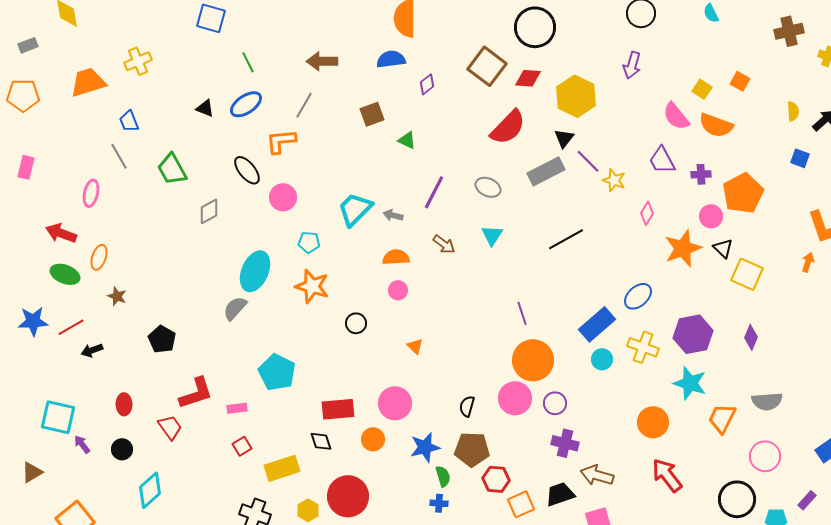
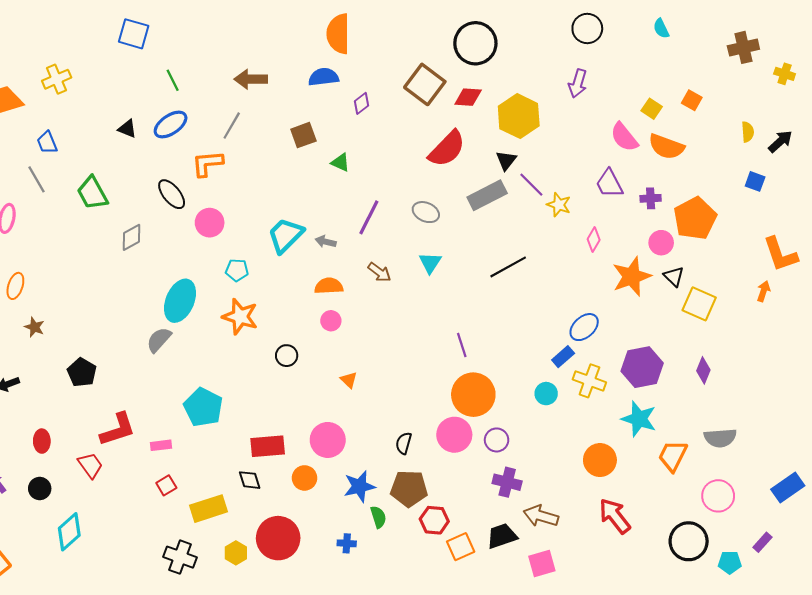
blue rectangle: (597, 324) -> (563, 357), moved, size x0.6
blue cross: (439, 503) -> (347, 543), moved

